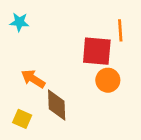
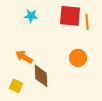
cyan star: (19, 22) -> (31, 16), moved
red square: (97, 51) -> (70, 16), moved

